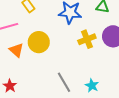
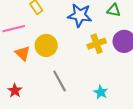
gray line: (64, 82) -> (60, 81), moved

